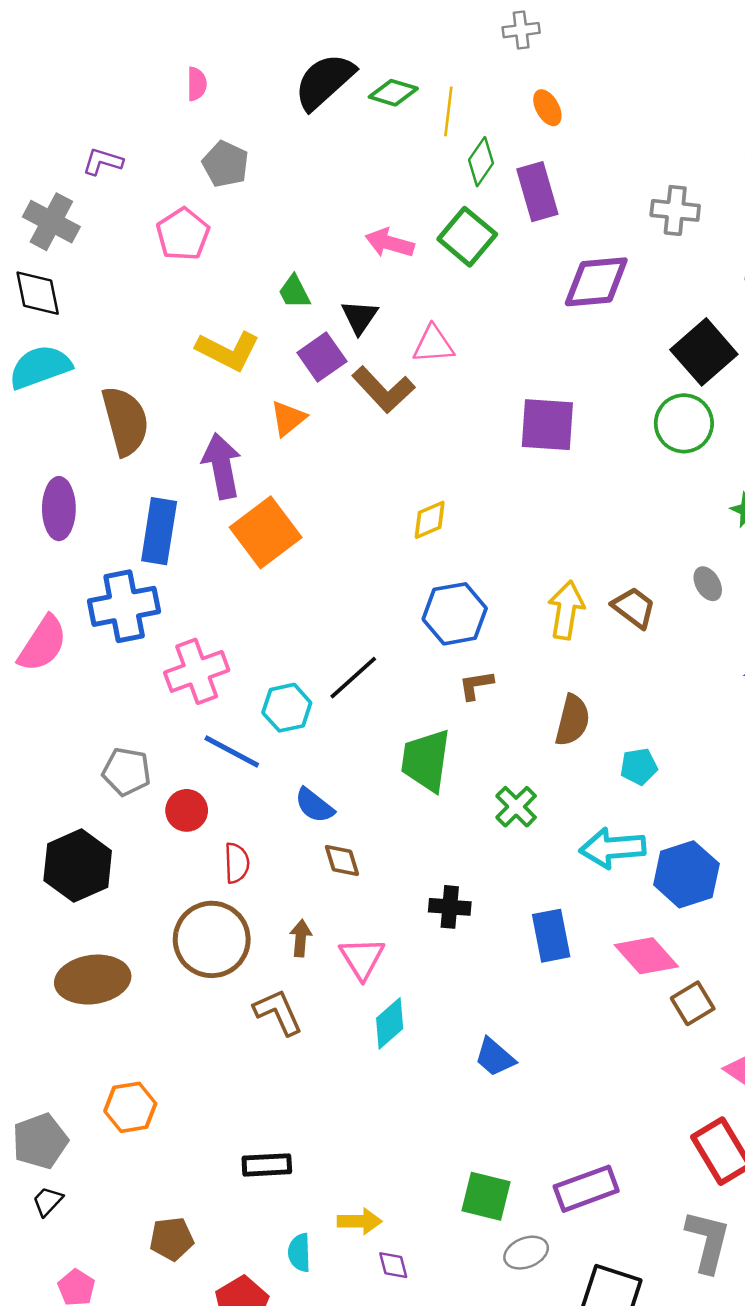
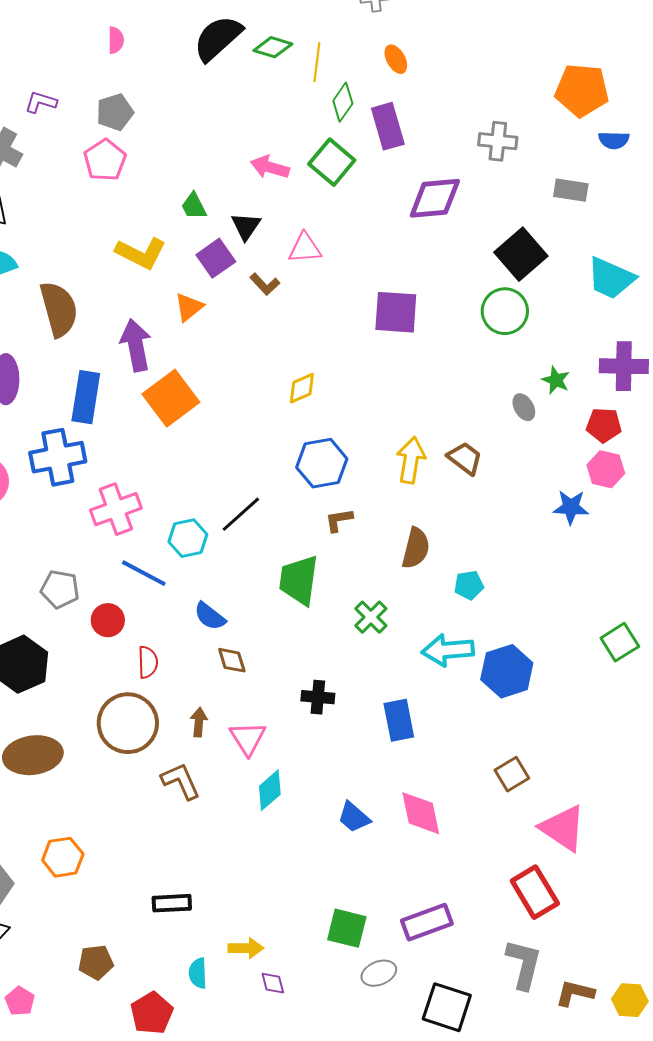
gray pentagon: (225, 164) -> (115, 112), moved, turned 30
brown L-shape: (383, 390) -> (265, 284), size x0.6
gray ellipse: (708, 584) -> (524, 407), moved
pink diamond: (646, 956) -> (421, 813), moved, turned 30

